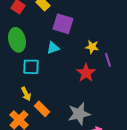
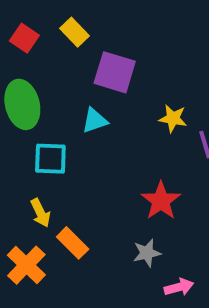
red star: (86, 73) -> (161, 201), moved
gray star: (79, 114) -> (147, 253), size x0.6

